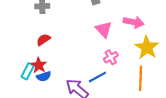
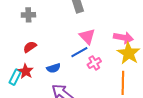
pink arrow: (134, 22) -> (123, 38), moved
blue semicircle: (44, 76) -> (54, 68), moved
blue line: (97, 77) -> (79, 52), moved

